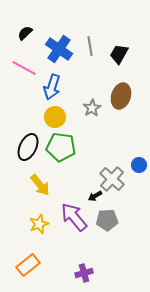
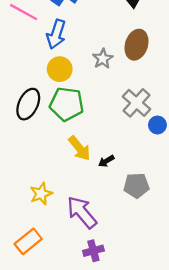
gray cross: (112, 179) -> (137, 103), moved
yellow arrow: (40, 185) -> (79, 148), moved
purple arrow: (74, 217) -> (82, 212), moved
gray pentagon: (107, 220) -> (137, 186), moved

